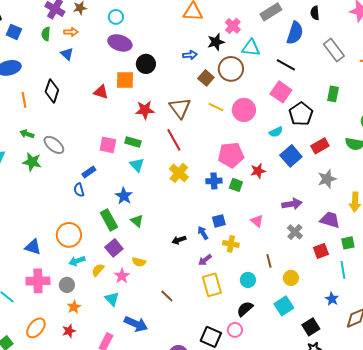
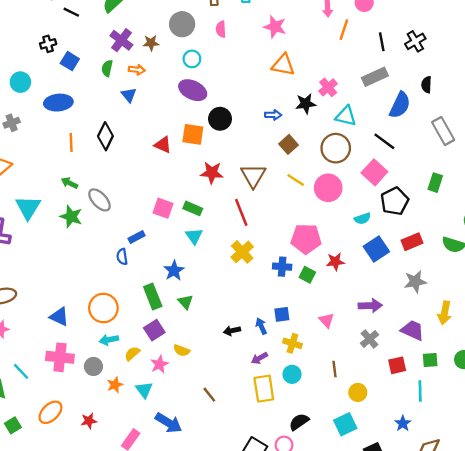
brown circle: (231, 69) -> (336, 148), moved
cyan circle: (248, 280) -> (292, 374), moved
orange star: (74, 307) -> (115, 385), moved

